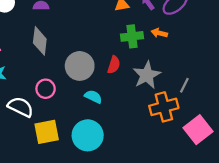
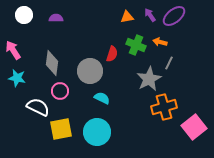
green cross: (132, 36) -> (136, 45), turned 30
gray diamond: (40, 41) -> (52, 63), moved
red semicircle: (114, 65) -> (112, 54), moved
gray line: (184, 85) -> (169, 63), moved

